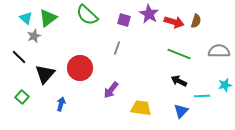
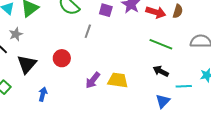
gray star: (34, 36) -> (16, 34), moved
gray line: (117, 48) -> (88, 31), moved
red circle: (80, 68) -> (62, 58), size x0.7
yellow trapezoid: (141, 108) -> (118, 80), moved

